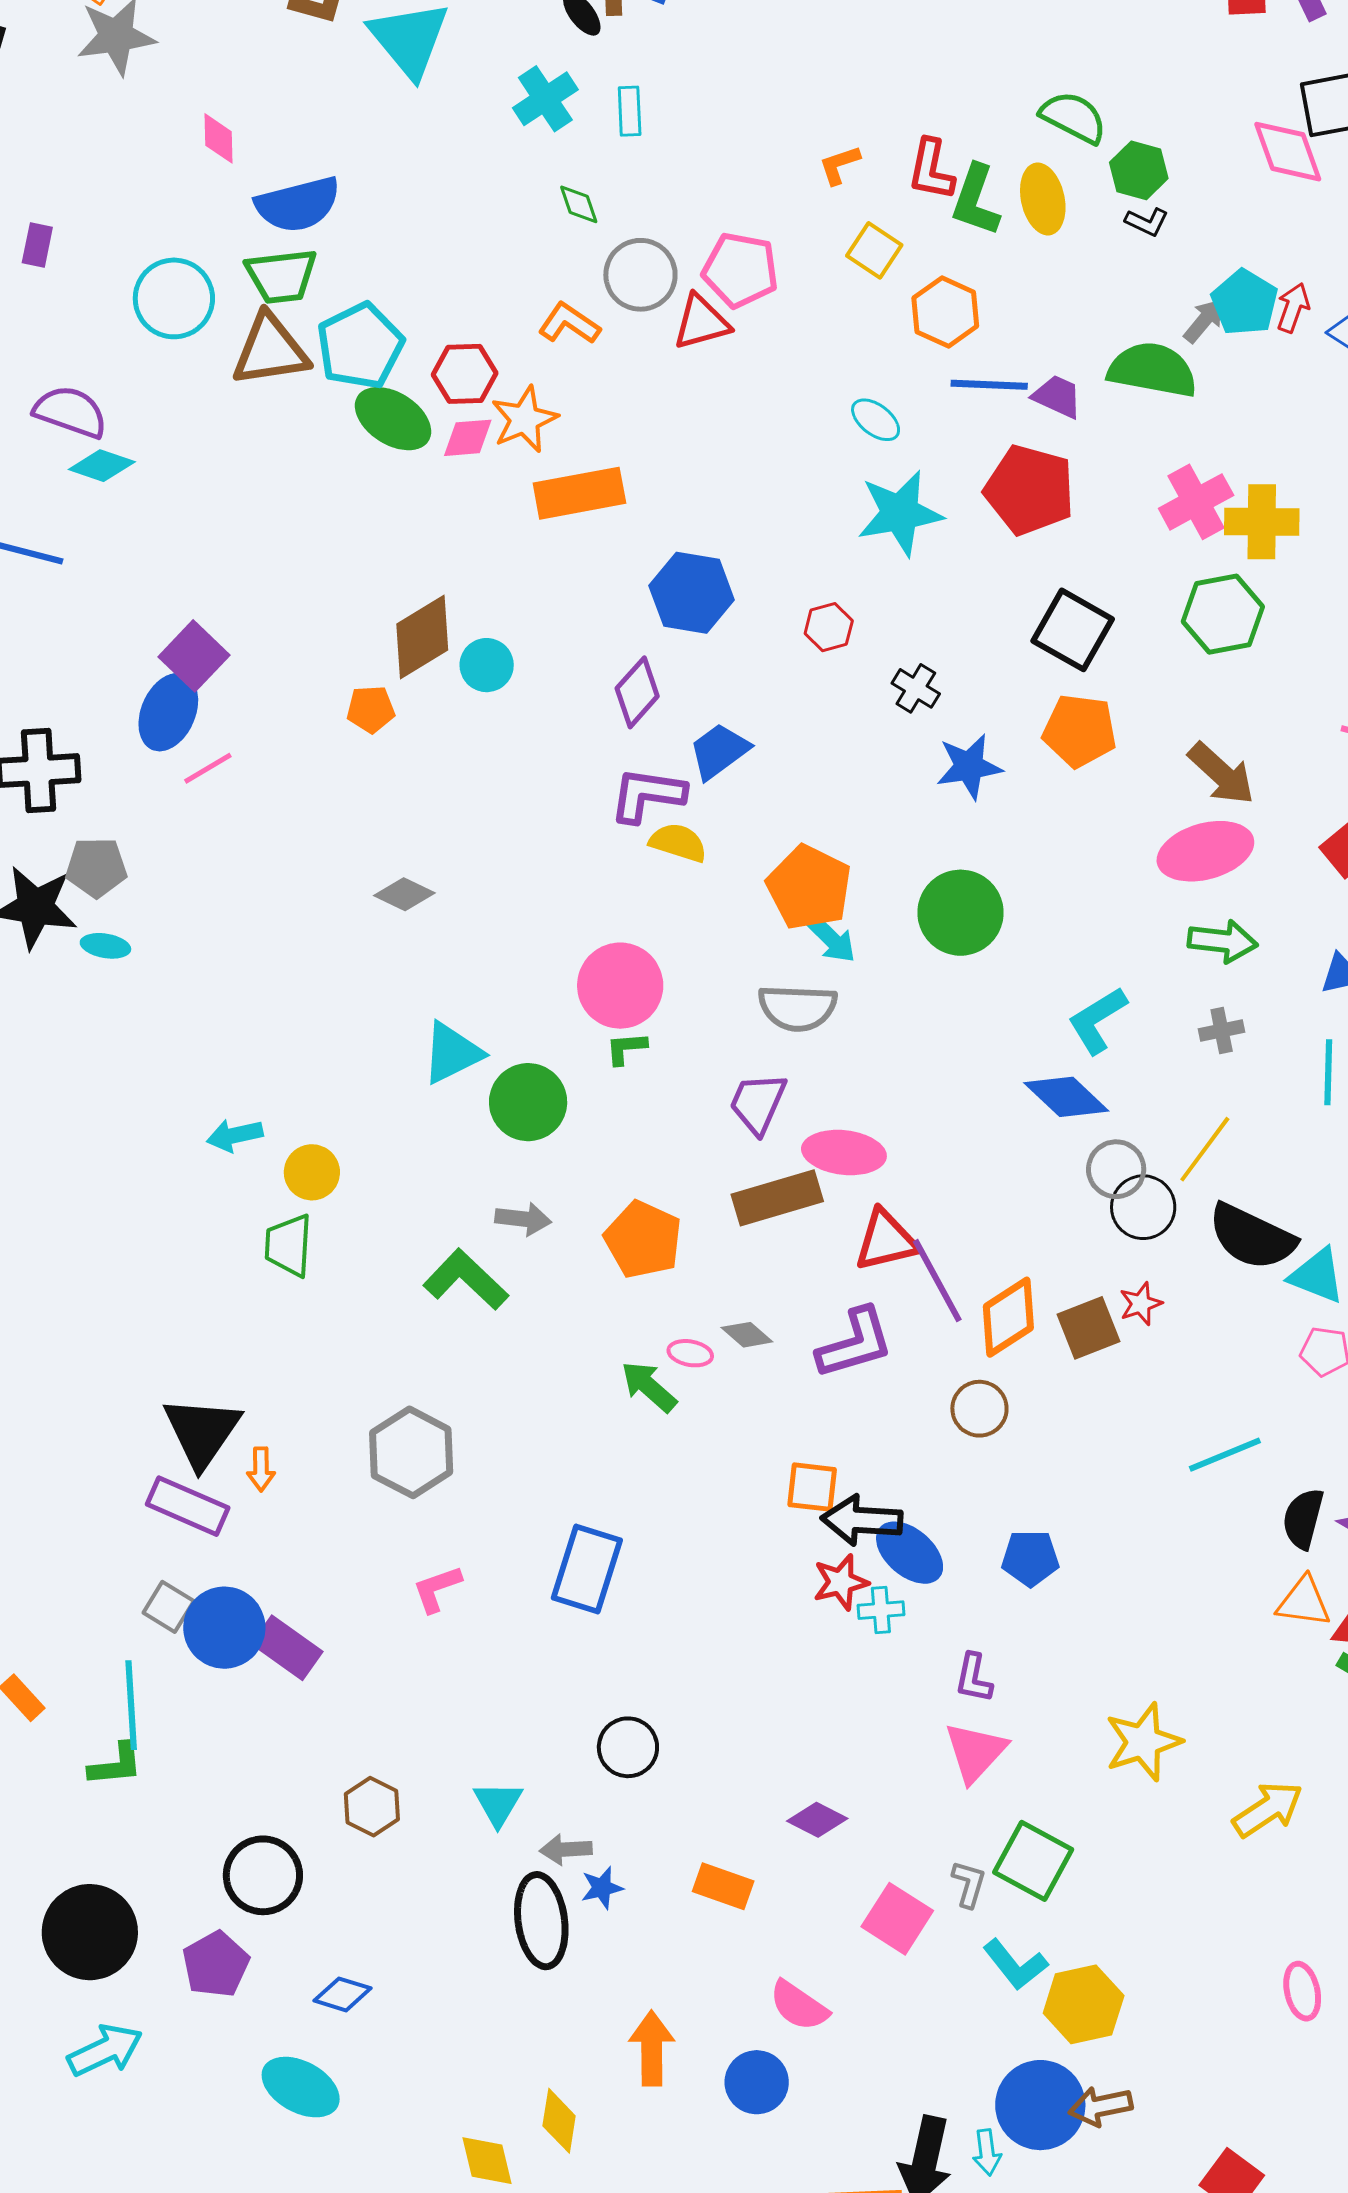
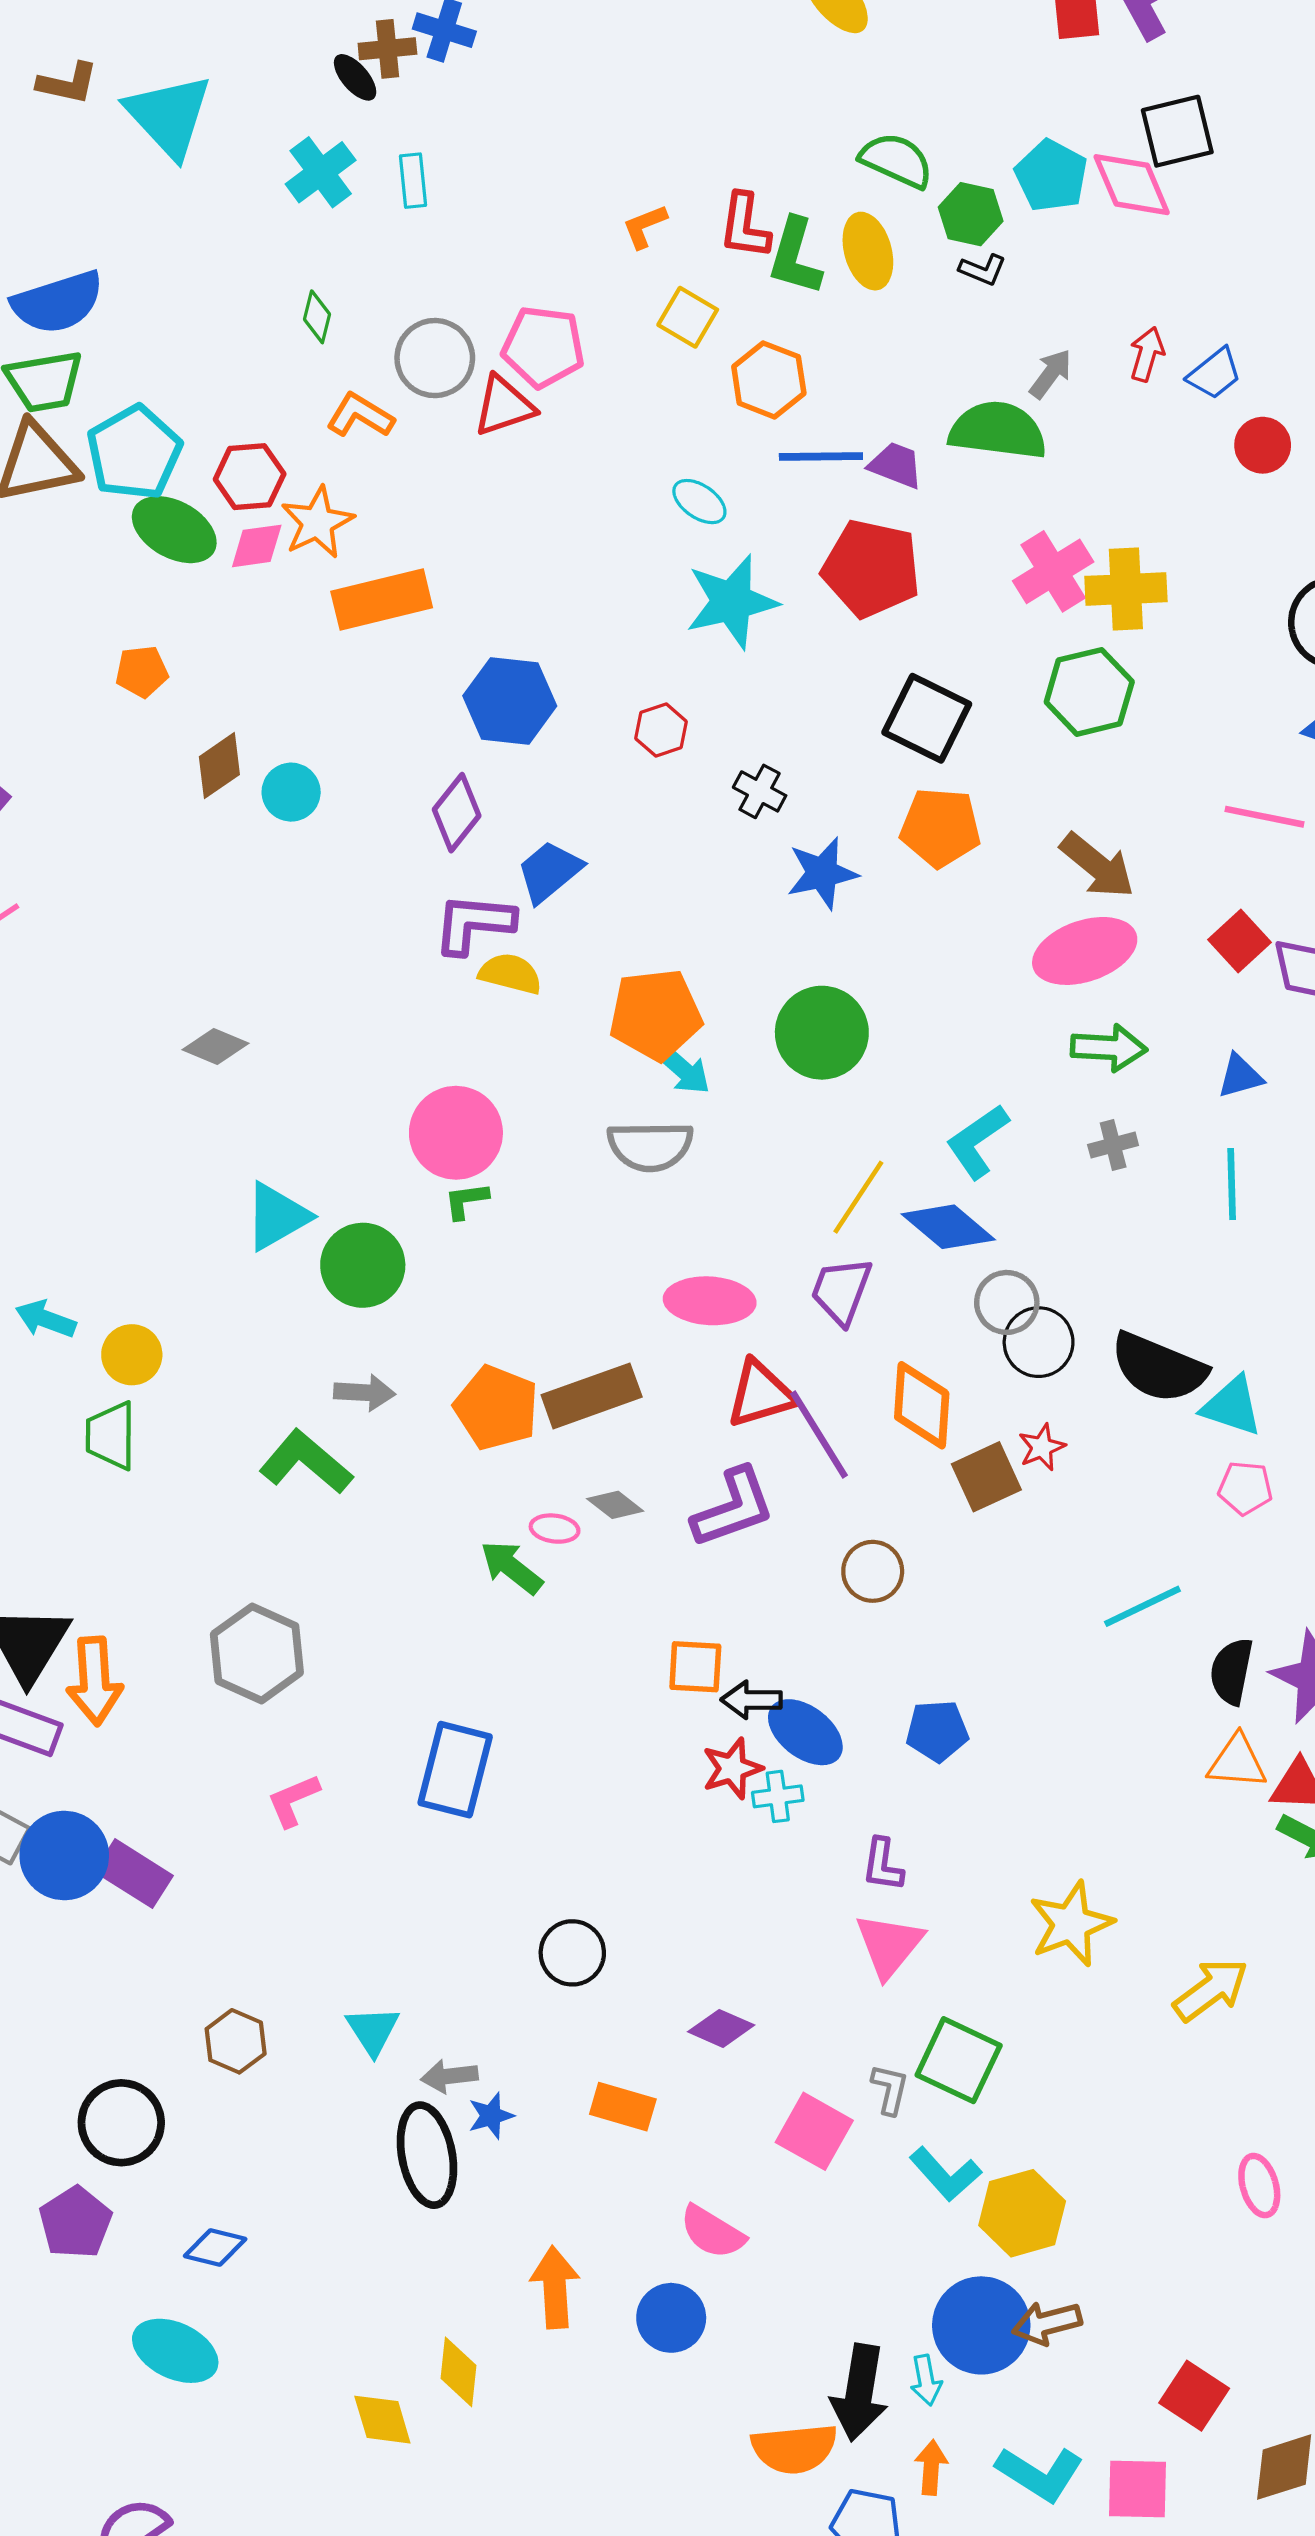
green diamond: (579, 204) -> (317, 317), moved, turned 36
cyan pentagon: (1245, 302) -> (1051, 176), moved
brown diamond: (422, 637) -> (219, 766), size x0.7
orange pentagon: (371, 709) -> (142, 672), moved
orange pentagon: (809, 887) -> (656, 1014), turned -30
purple trapezoid: (758, 1103) -> (841, 1291), moved
cyan arrow: (235, 1135) -> (46, 1319), turned 36
yellow line: (1205, 1149) -> (858, 1197), moved
brown rectangle: (777, 1198) -> (592, 1396), moved
orange diamond: (1008, 1317) -> (922, 1405), moved, turned -50
orange arrow: (261, 1469) -> (95, 1681), size x1.8
black arrow: (862, 1520) -> (751, 1700), size x0.7
black circle: (628, 1747) -> (572, 1953), moved

